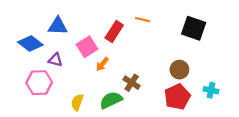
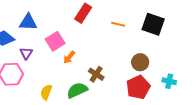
orange line: (142, 20) -> (118, 24), moved
red rectangle: (114, 32) -> (83, 13), moved
purple triangle: (55, 60) -> (26, 53), turned 48

